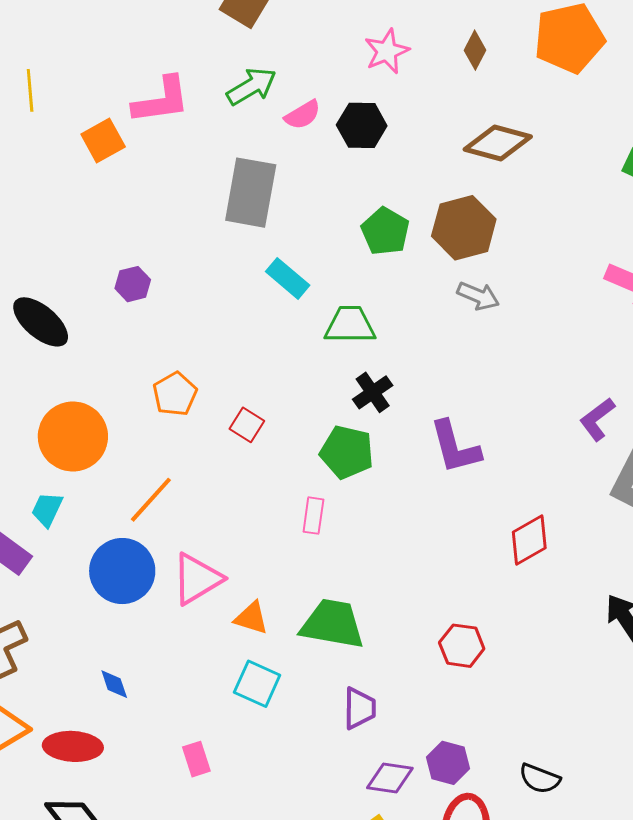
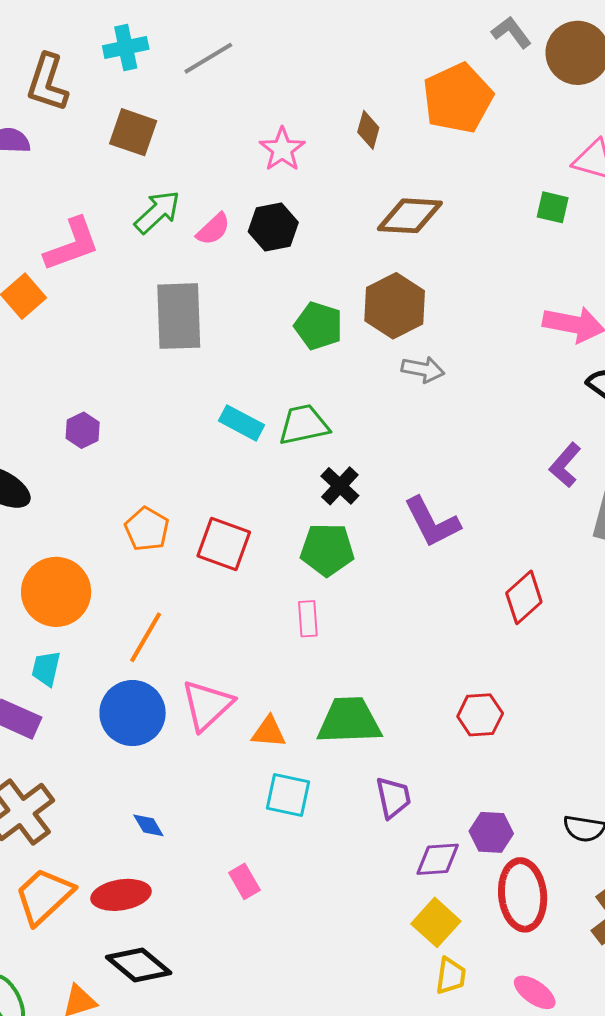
cyan rectangle: (288, 278) -> (241, 423), moved
red square: (247, 425) -> (224, 544), size x1.6

